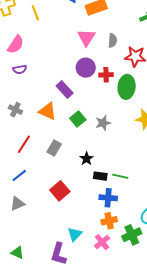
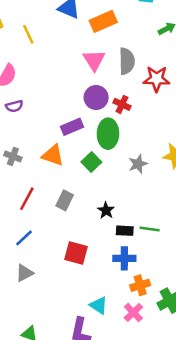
gray semicircle: (113, 40) -> (127, 61), size x1.5
red cross: (106, 75) -> (122, 104), turned 32
green ellipse: (127, 87) -> (108, 134), moved
purple rectangle: (65, 90) -> (72, 127), turned -66
gray star: (103, 123) -> (138, 164), moved
red square: (60, 191) -> (76, 253), turned -30
blue cross: (108, 198) -> (124, 258), moved
cyan triangle: (75, 234) -> (99, 305), turned -35

